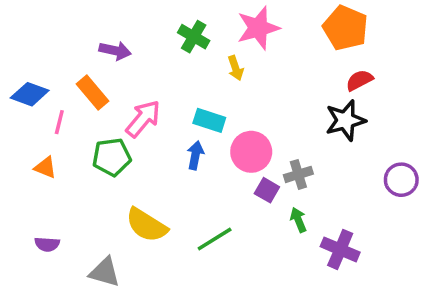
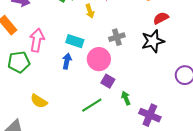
pink arrow: (143, 119) -> (37, 40), turned -30
gray cross: (298, 174) -> (117, 37), moved
yellow semicircle: (147, 225) -> (39, 101), size x0.7
green line: (215, 239) -> (92, 105), moved

